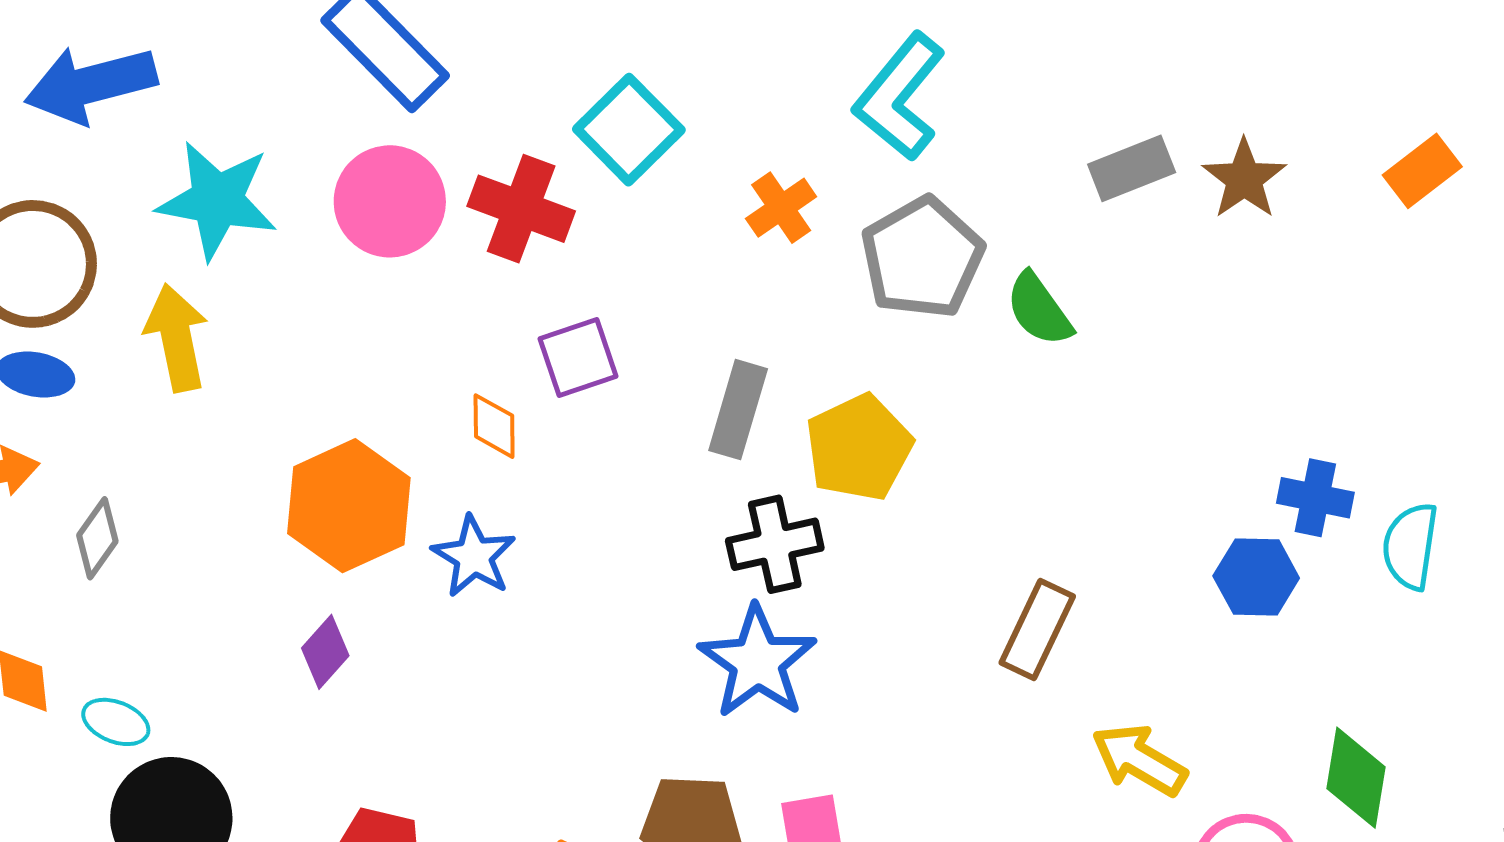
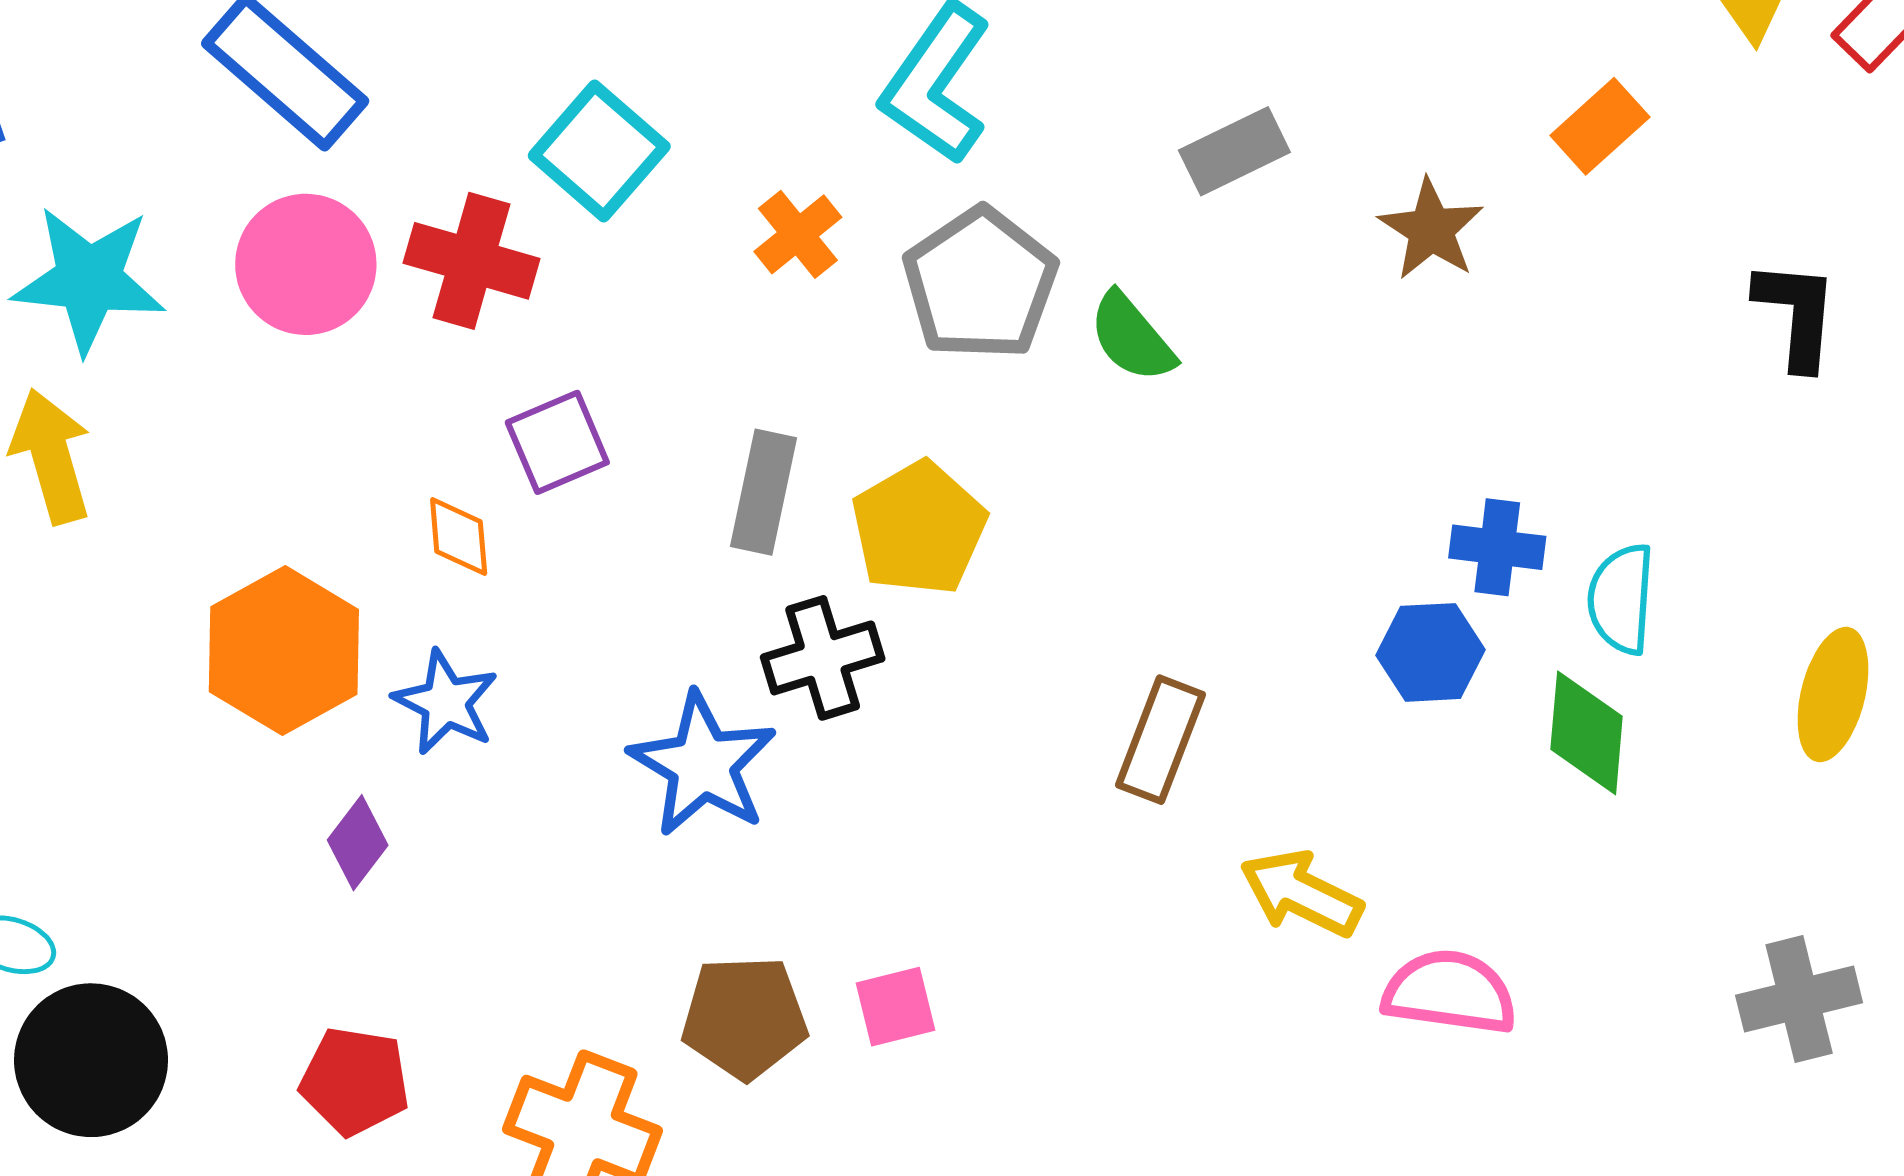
brown star: (1244, 179) -> (1431, 229), moved
purple diamond: (325, 652) -> (358, 843), moved
blue star: (757, 662) -> (703, 764), moved
green diamond: (1356, 778) -> (1587, 733), moved

